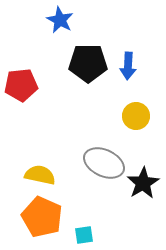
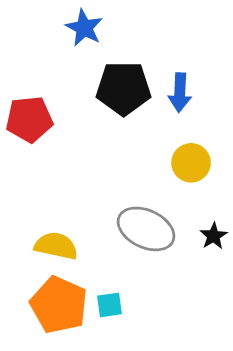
black star: (143, 183) -> (214, 236), moved, size x0.6
cyan square: (84, 235) -> (109, 305), moved

